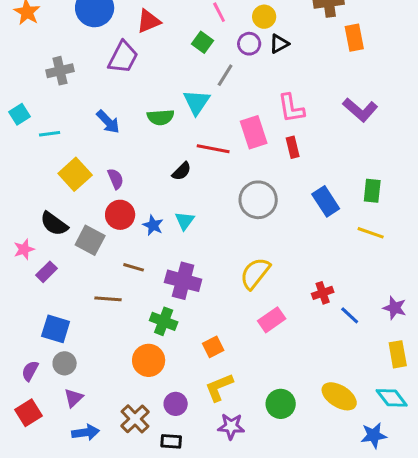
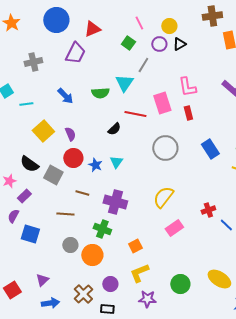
gray circle: (65, 363) -> (70, 245), moved
purple semicircle: (30, 371) -> (13, 216), moved

